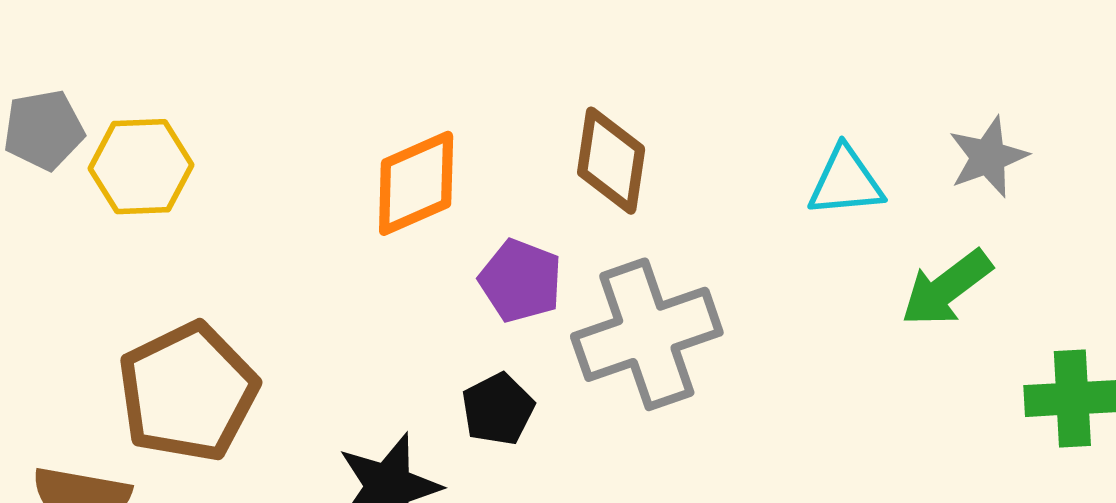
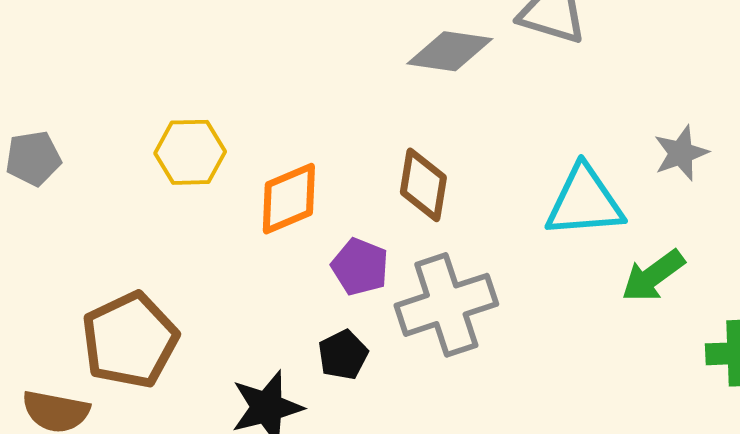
gray star: (988, 157) -> (681, 153), moved
yellow hexagon: (141, 167) -> (190, 152), moved
cyan triangle: (846, 182) -> (585, 202), size x1.5

